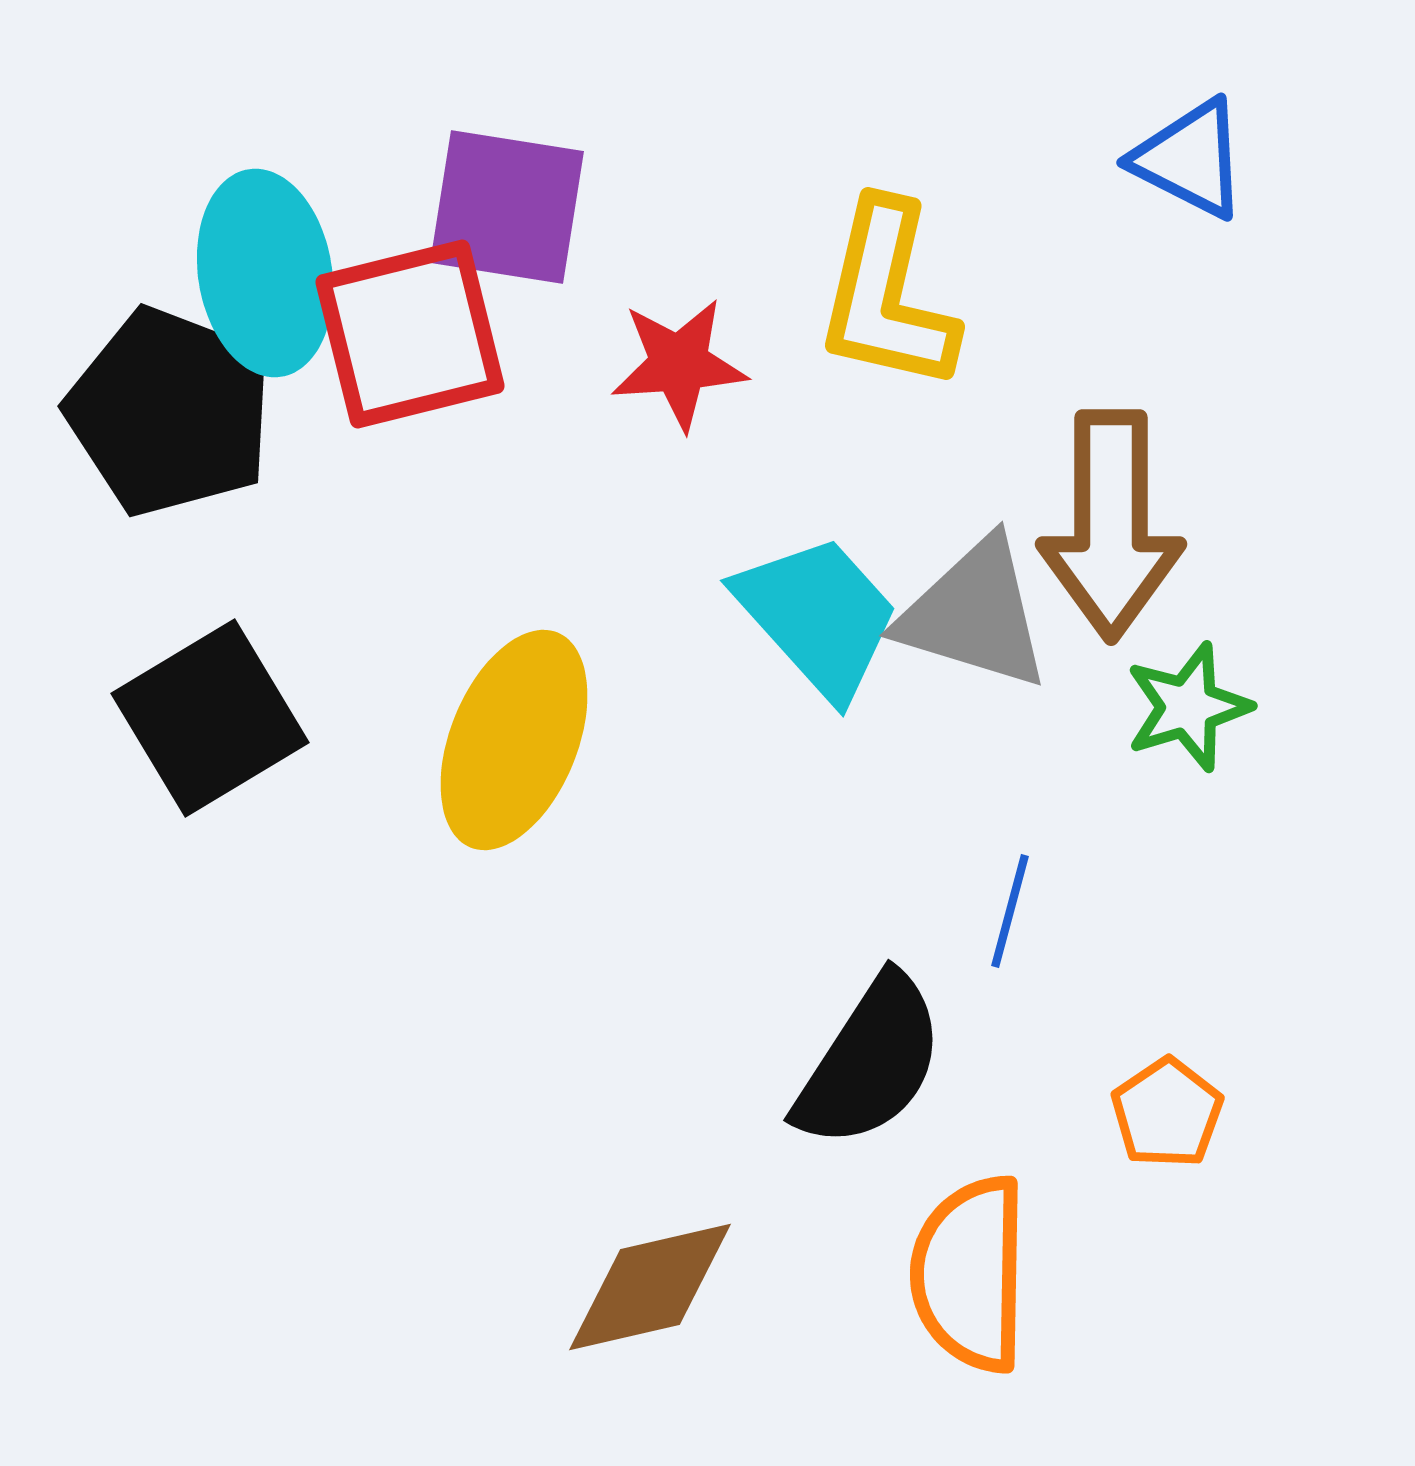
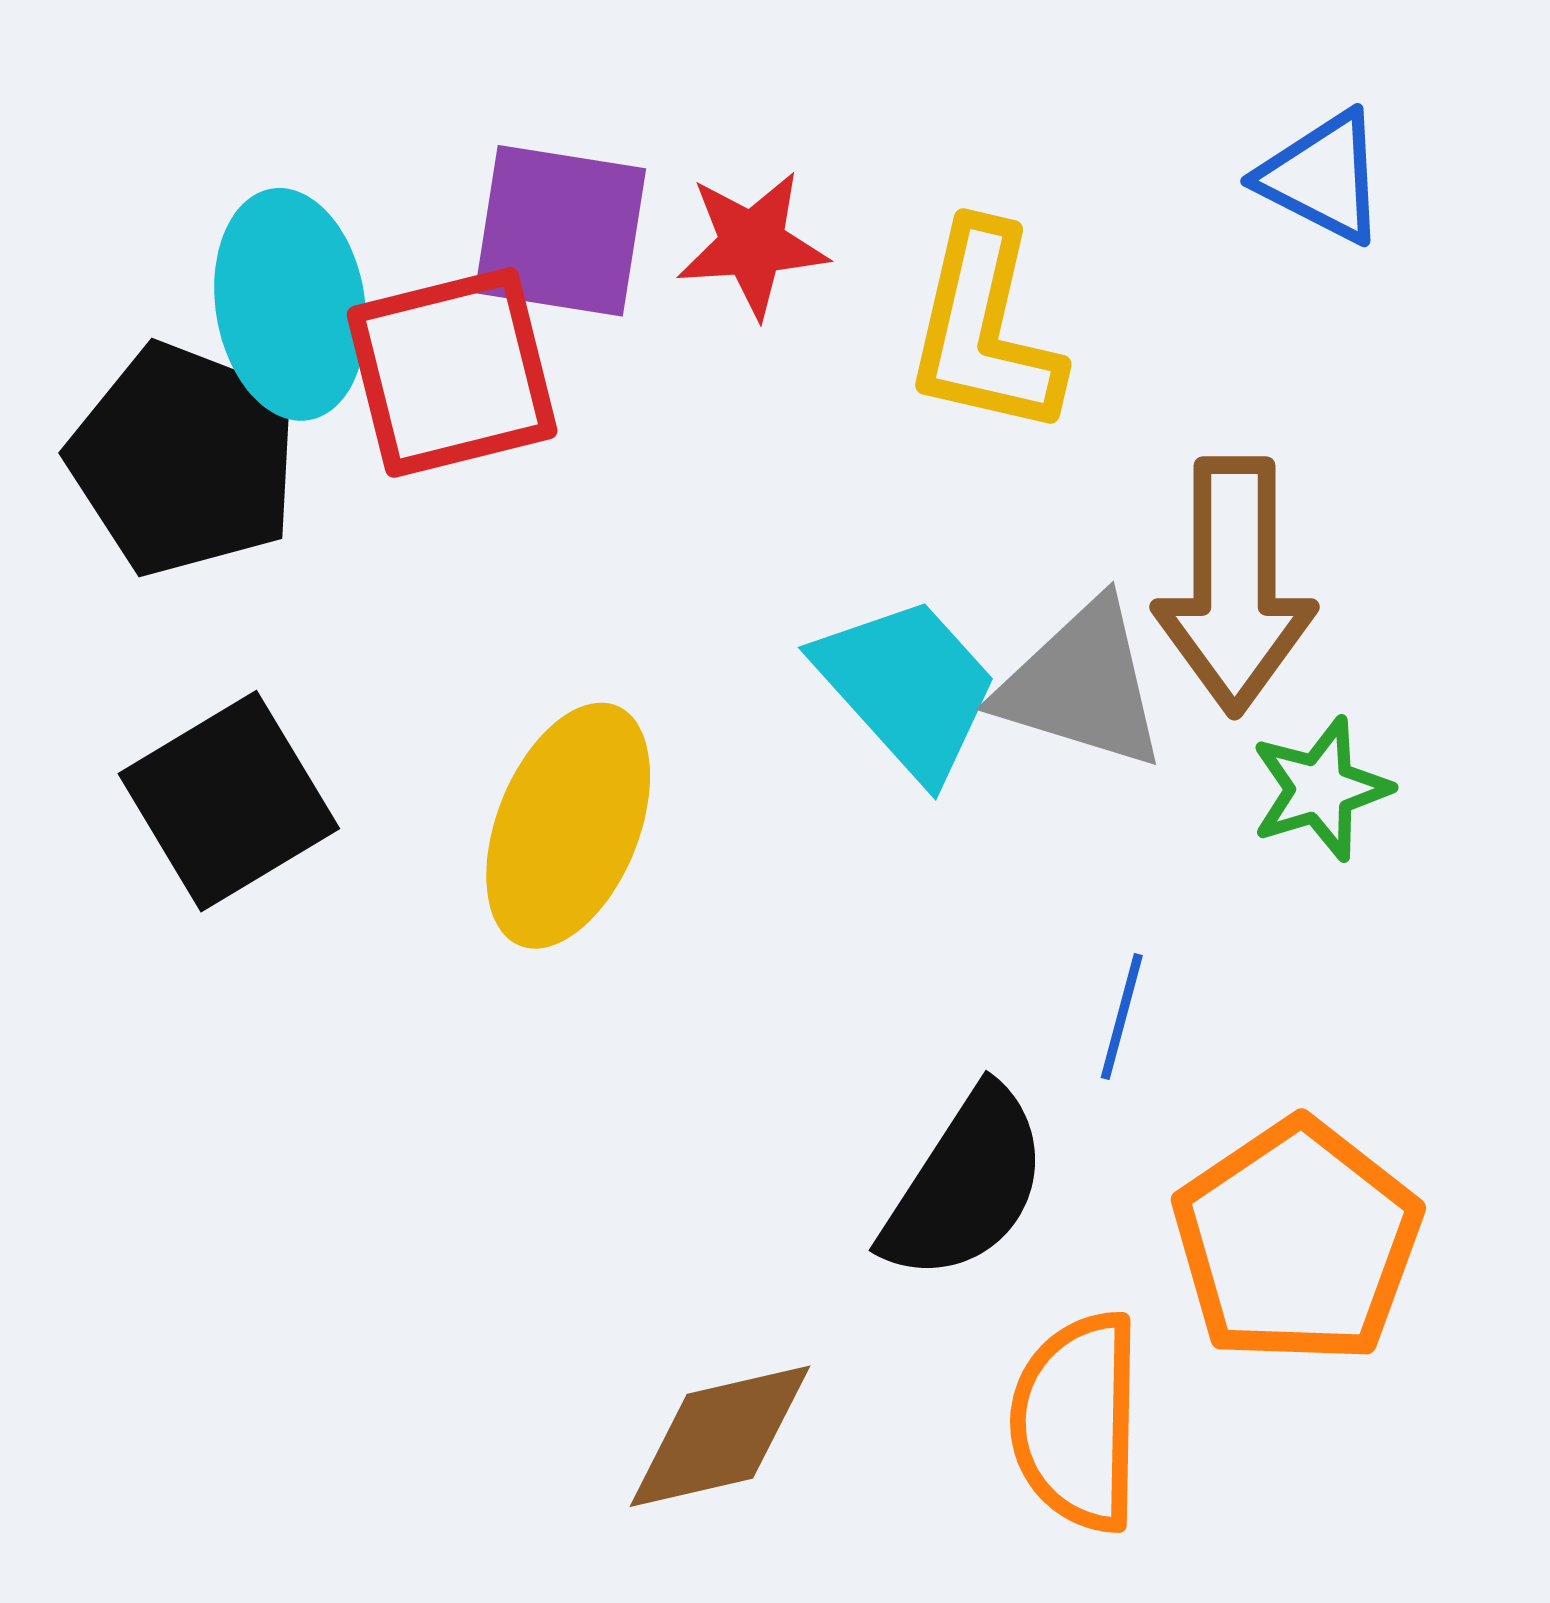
red star: (679, 364) -> (752, 244), moved
orange pentagon: (1167, 1113) -> (1297, 1242), size x2.0

